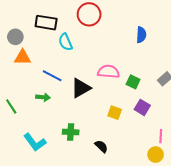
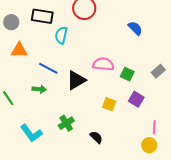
blue semicircle: (141, 35) -> (135, 28), turned -49
gray circle: (15, 37) -> (11, 22), moved
cyan semicircle: (66, 42) -> (61, 35), turned 36
green cross: (71, 132) -> (66, 123), turned -35

